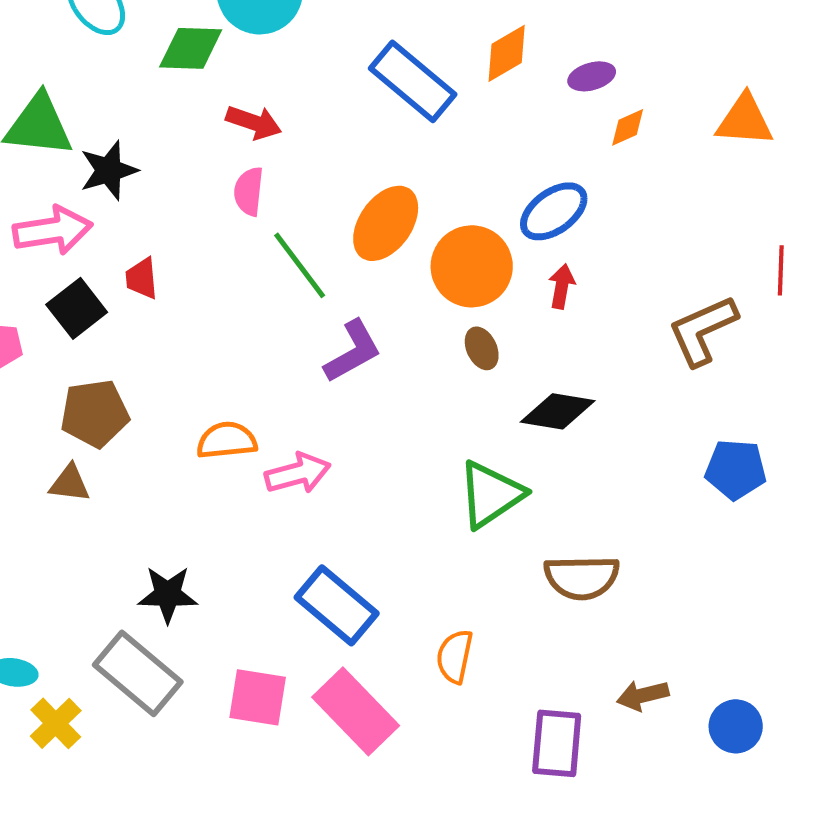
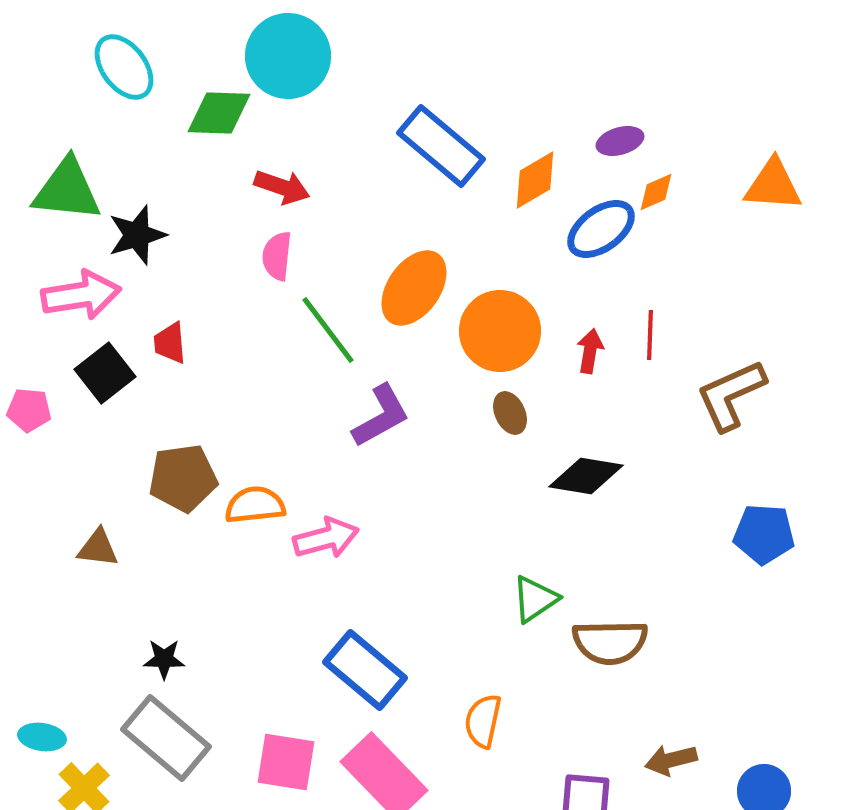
orange diamond: (507, 53) -> (535, 180), moved
blue ellipse: (554, 211) -> (601, 229), moved
red line: (781, 270) -> (650, 335), moved
brown pentagon: (95, 413) -> (183, 478), moved
green triangle: (491, 494) -> (535, 599), moved, size x0.7
black star: (168, 594) -> (164, 659), moved, size x0.7

